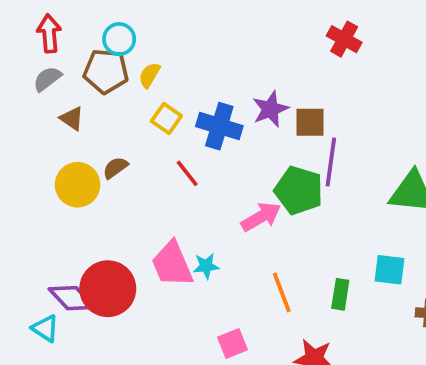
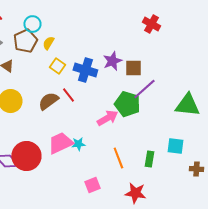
brown pentagon: (106, 71) -> (25, 41), turned -30
purple line: (331, 162) -> (144, 89), turned 40
brown semicircle: (115, 168) -> (48, 101), moved, size x1.5
pink trapezoid: (172, 264) -> (60, 143), turned 88

